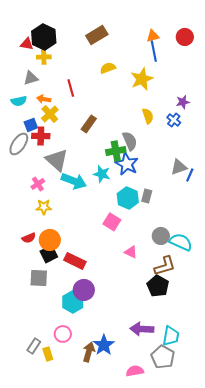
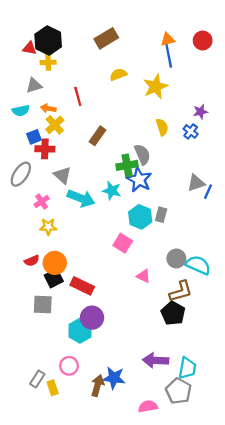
gray ellipse: (19, 144) -> (21, 174), moved
gray triangle: (57, 160) -> (62, 175), size x0.7
blue star: (104, 345) -> (114, 378), turned -30

